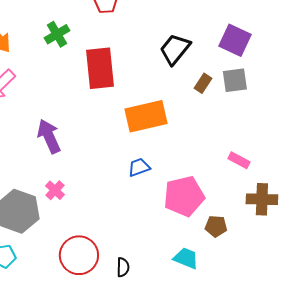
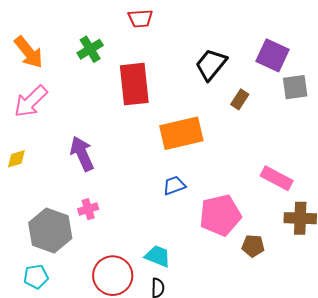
gray square: (235, 80) -> (295, 87), moved
pink rectangle: (239, 160) -> (277, 178), size x1.4
pink cross: (55, 190) -> (88, 209), turned 30
cyan trapezoid: (186, 258) -> (158, 256), moved

